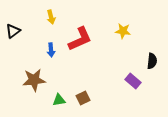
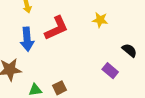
blue arrow: (51, 50) -> (27, 39), size x1.6
black semicircle: (152, 61) -> (129, 50), turned -56

